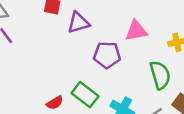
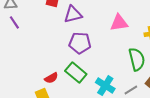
purple pentagon: (107, 55) -> (80, 43), moved

